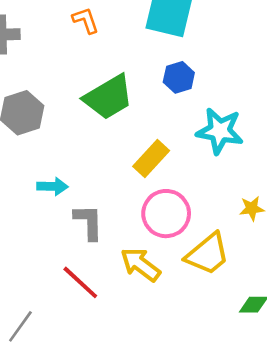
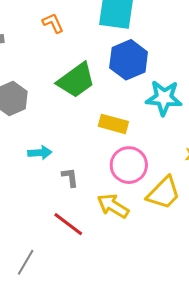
blue hexagon: (179, 77) -> (129, 60), size x1.6
yellow rectangle: (151, 158) -> (113, 124), turned 68
gray L-shape: (88, 222) -> (70, 177), size x0.7

